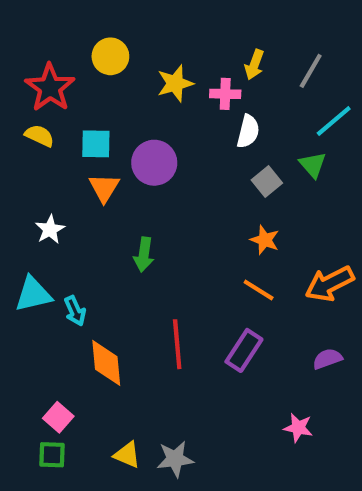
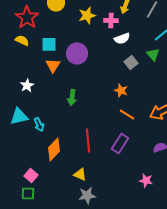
white semicircle: (248, 131) -> (122, 38), turned 56
orange star: (265, 240) -> (121, 90), moved
orange diamond: (106, 363) -> (54, 149), turned 50
yellow triangle: (127, 455) -> (80, 174), moved

